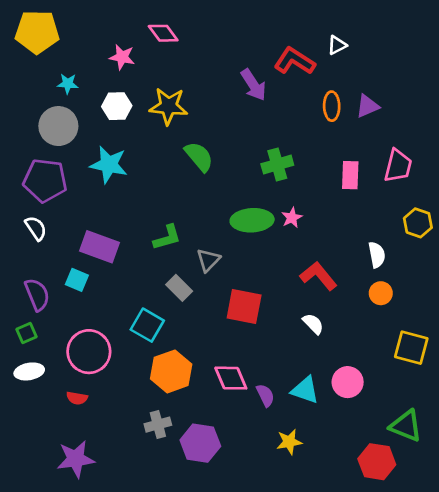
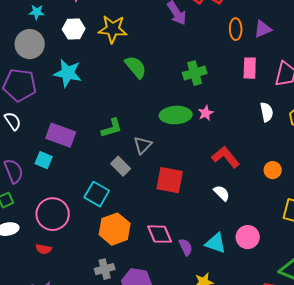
pink rectangle: (350, 175) -> (250, 68), moved
white semicircle: (377, 255) -> (267, 112), moved

